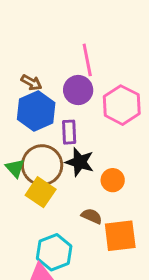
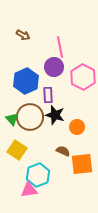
brown arrow: (32, 82) -> (23, 35), moved
yellow square: (41, 192) -> (17, 150), moved

